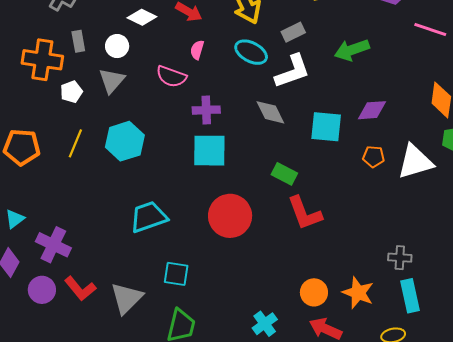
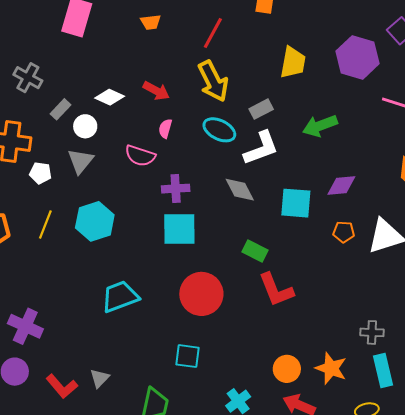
gray rectangle: (78, 41) -> (60, 109), moved, turned 55
white pentagon: (71, 92) -> (40, 173), turned 30
cyan square: (176, 274) -> (188, 356), moved
red L-shape: (80, 289) -> (62, 386), moved
gray triangle: (127, 298) -> (100, 378), size x0.6

